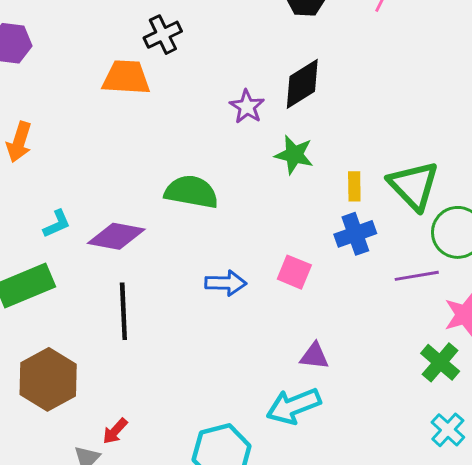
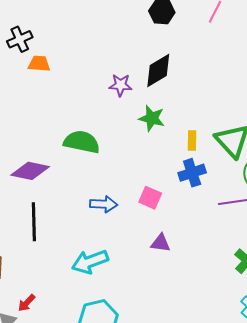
black cross: (163, 35) -> (20, 39), moved
orange trapezoid: (126, 78) -> (39, 64), size x0.7
purple star: (247, 107) -> (120, 85), turned -30
purple triangle: (314, 356) -> (161, 243), moved
cyan arrow: (293, 406) -> (90, 262), moved

